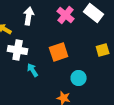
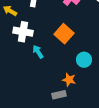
orange square: (59, 52) -> (64, 34), turned -30

